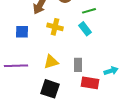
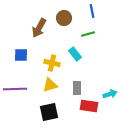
yellow cross: (55, 27) -> (52, 63), moved
cyan rectangle: (85, 29) -> (75, 54), moved
black square: (50, 89) -> (49, 112), turned -30

